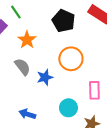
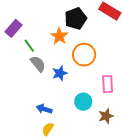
green line: (16, 12) -> (29, 46), moved
black pentagon: (63, 21) -> (76, 18), turned 30
orange star: (27, 40) -> (59, 36), moved

